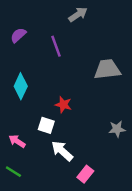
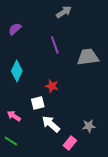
purple line: (56, 46) -> (55, 45), moved
white square: (46, 125) -> (38, 103), turned -32
gray star: (117, 129) -> (89, 126), moved

